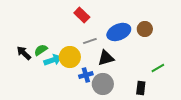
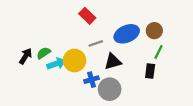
black arrow: (24, 53) -> (26, 56), turned 77
green line: (158, 68) -> (159, 52), moved, turned -32
black rectangle: (141, 88) -> (150, 71), moved

